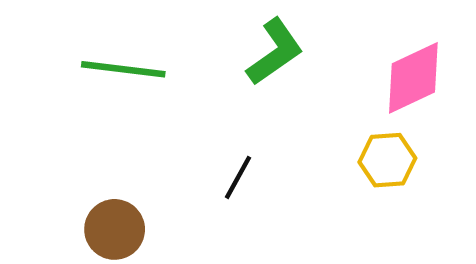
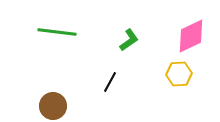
green L-shape: (275, 52) -> (129, 40), moved, size x0.7

